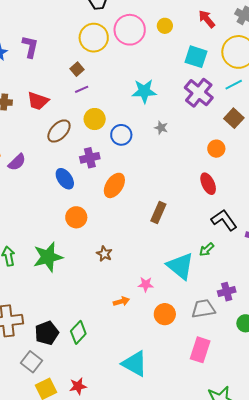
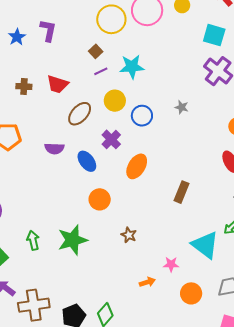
cyan star: (144, 91) -> (132, 67), moved
purple cross: (90, 158) -> (111, 139), turned -30
purple semicircle: (17, 162) -> (54, 148), moved, turned 48

